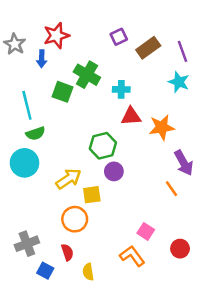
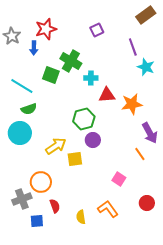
brown rectangle: (148, 48) -> (146, 15), moved
purple line: (182, 51) -> (133, 47), moved
cyan cross: (121, 89) -> (91, 78), moved
cyan line: (27, 105) -> (22, 86), turned -45
orange circle: (75, 219) -> (41, 182), moved
pink square: (146, 231) -> (119, 179), moved
blue square: (45, 271) -> (37, 221), turned -32
yellow semicircle: (88, 272) -> (81, 217), moved

